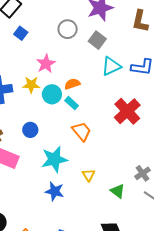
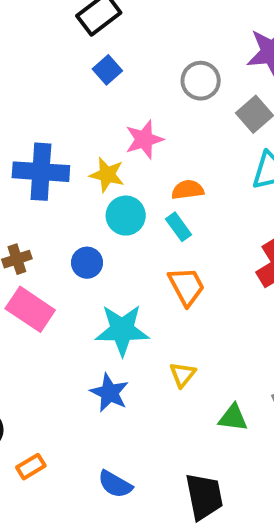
cyan circle: (52, 94) -> (126, 216), moved
green triangle: (118, 191) -> (233, 418), turned -42

